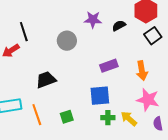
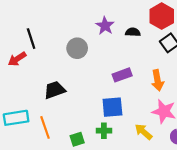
purple star: (93, 20) -> (105, 26), turned 30
black semicircle: (119, 26) -> (133, 32), turned 32
green square: (67, 117) -> (77, 139), moved
green cross: (108, 118) -> (104, 131), moved

